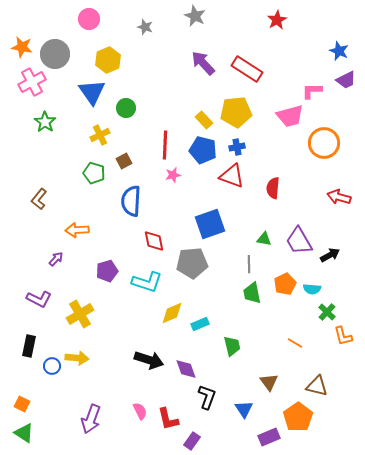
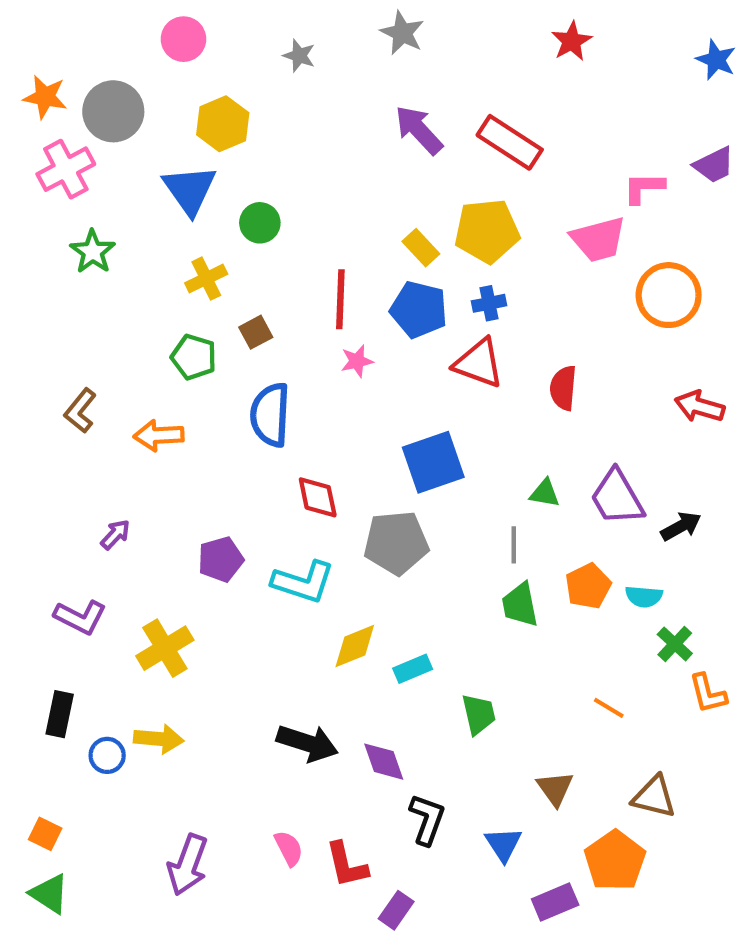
blue star: (339, 51) -> (716, 60), moved
orange arrow: (77, 230) -> (159, 435), moved

